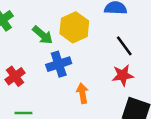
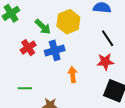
red cross: (15, 76) -> (28, 48), moved

